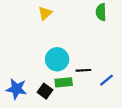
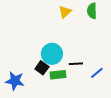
yellow triangle: (45, 13) -> (65, 12), moved
black square: (45, 91) -> (42, 68), moved

